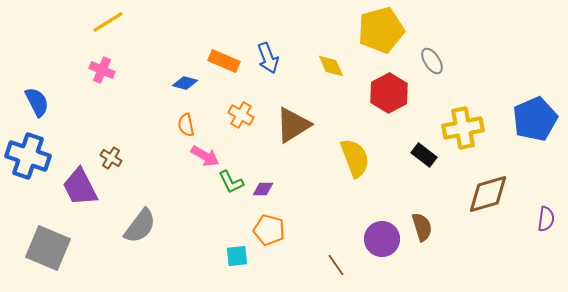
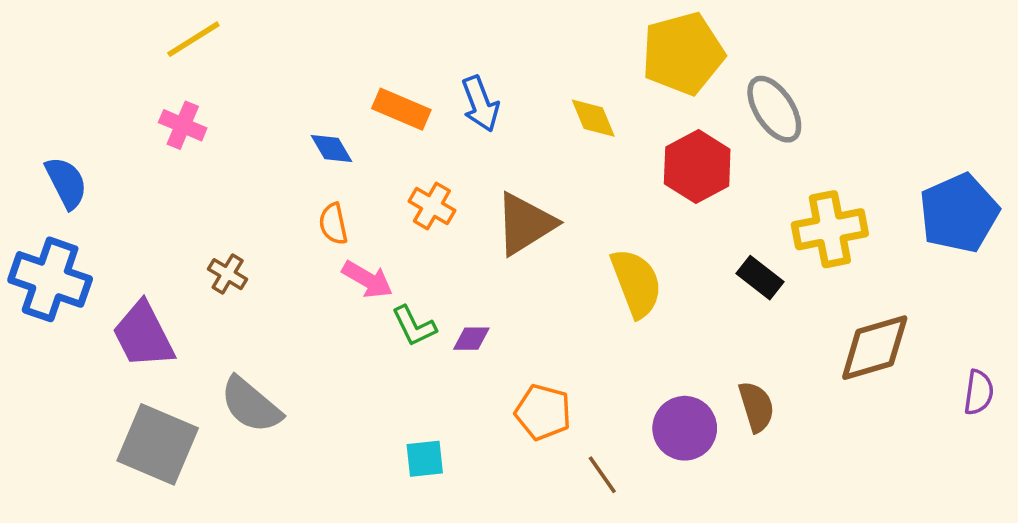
gray ellipse: (432, 61) -> (774, 109), size x1.4
blue diamond: (185, 83) -> (332, 149), turned 45
brown cross: (111, 158) -> (228, 274), moved
gray semicircle: (140, 226) -> (251, 405), turned 93
orange pentagon: (269, 230) -> (543, 412), moved
gray square: (48, 248) -> (158, 444), moved

